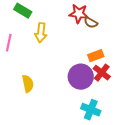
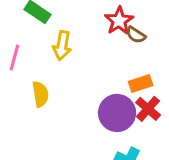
red star: (79, 14) -> (119, 21), turned 30
yellow semicircle: (28, 84) -> (40, 94), moved

